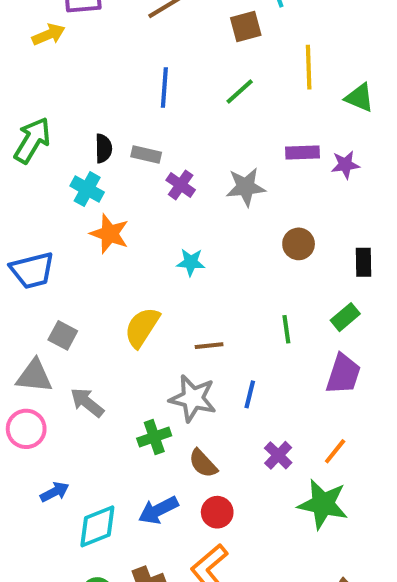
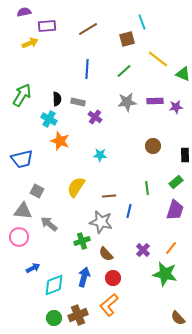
yellow line: (309, 67) -> (158, 59), turned -50
gray star: (246, 187) -> (127, 102), moved
blue line: (250, 394) -> (129, 211), moved
blue arrow: (158, 510) -> (84, 277), turned 132

